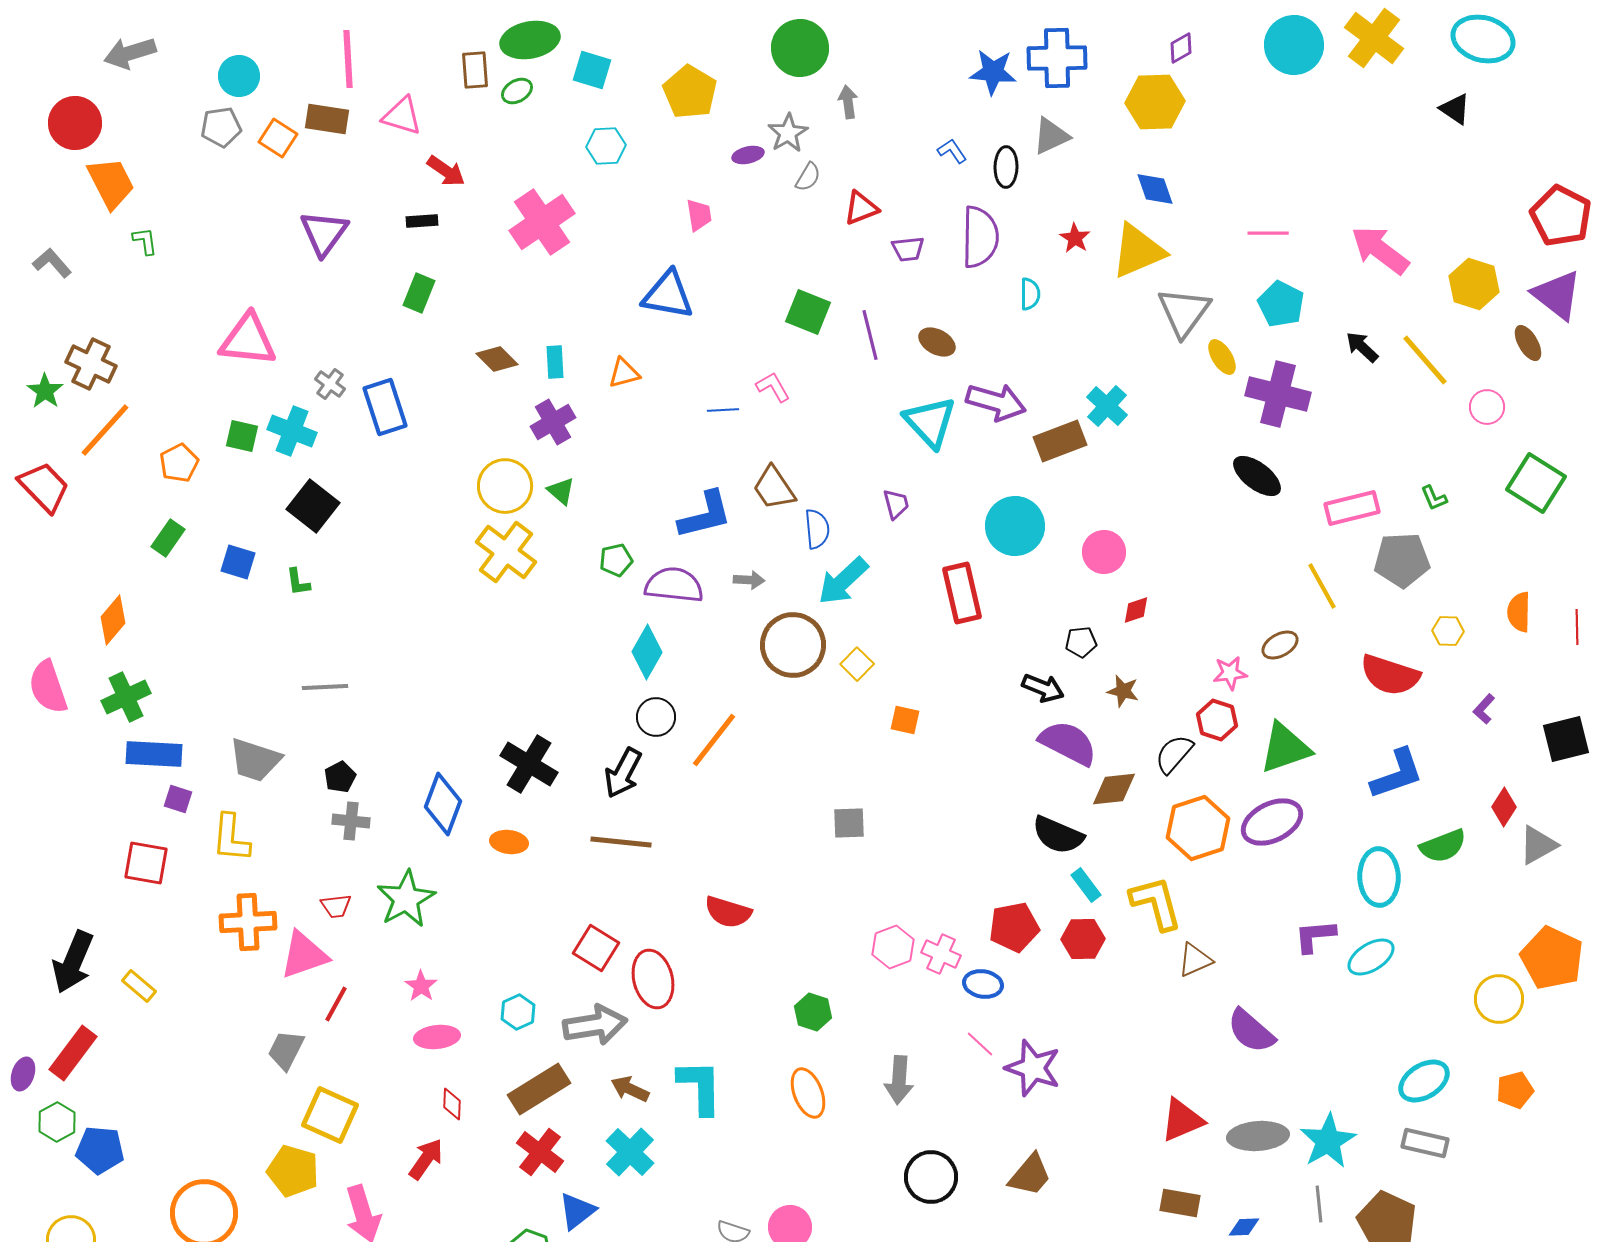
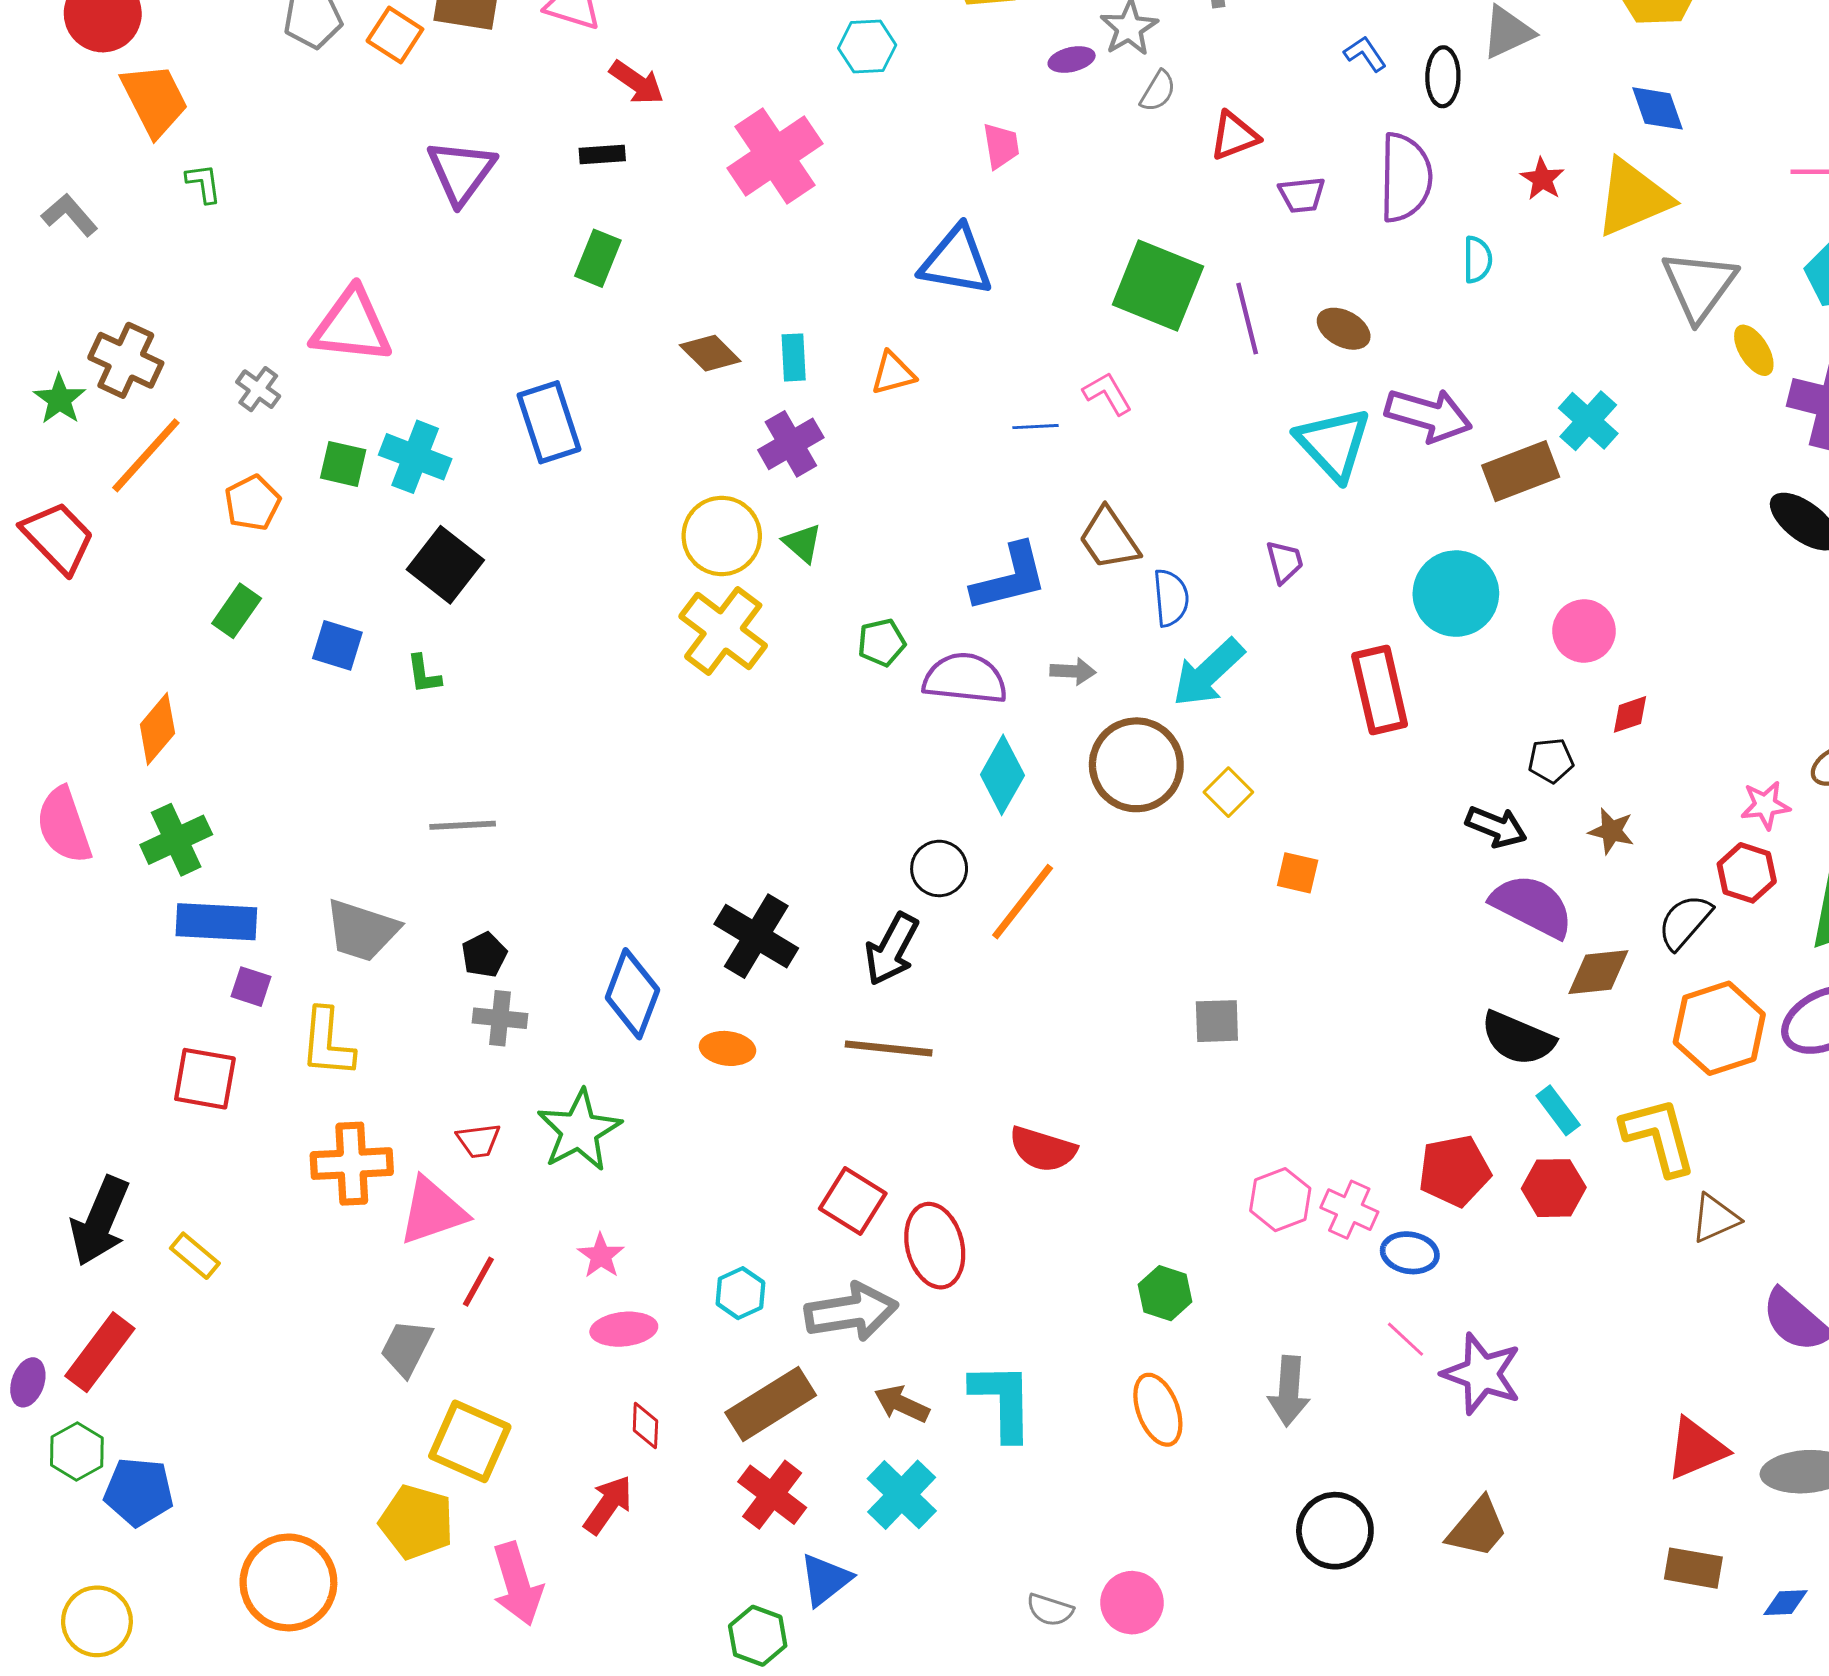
green square: (808, 312) -> (1158, 285), size x1.4
gray cross: (330, 384) -> (258, 389), moved
cyan diamond: (647, 652) -> (1002, 775), moved

